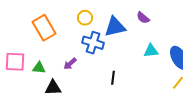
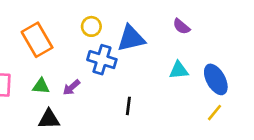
purple semicircle: (143, 18) -> (181, 26), moved
green triangle: (39, 68) -> (41, 86), moved

